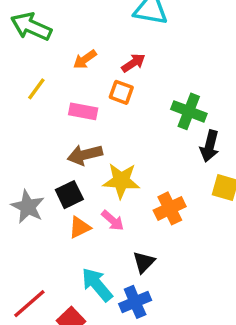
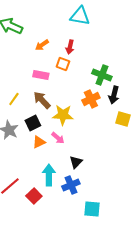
red arrow: (133, 63) -> (70, 47), turned 136
yellow line: (36, 89) -> (14, 99), moved
brown arrow: (85, 155) -> (42, 100), turned 60
orange cross: (170, 208) -> (91, 99), moved
cyan arrow: (97, 285) -> (49, 175), turned 40

